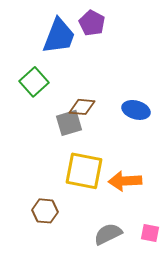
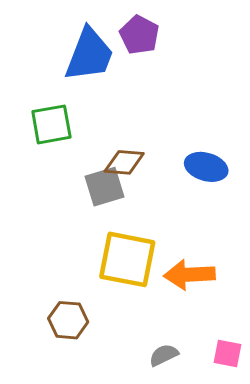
green square: (34, 82) -> (51, 124), turned 32
gray semicircle: (108, 234) -> (164, 355), size x0.7

